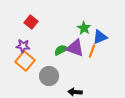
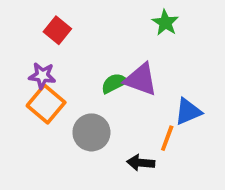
green star: (84, 28) -> (165, 23), moved
blue triangle: (100, 37) -> (188, 112), moved
orange line: (92, 51) -> (167, 138), moved

